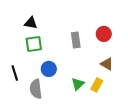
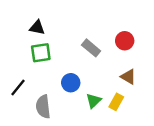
gray rectangle: (76, 40) -> (91, 48), turned -42
blue circle: (49, 69) -> (71, 83), moved
black line: (15, 73) -> (18, 88), turned 56

